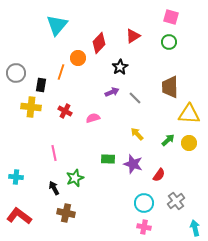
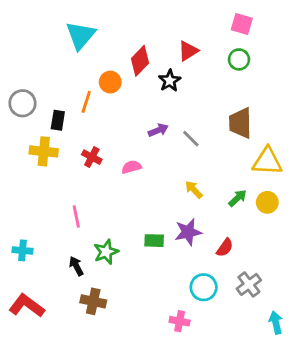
black star: (120, 67) -> (170, 81), moved
green rectangle: (108, 159) -> (154, 241), moved
purple star: (133, 164) -> (188, 232), turned -30
pink cross: (144, 227) -> (180, 321), moved

